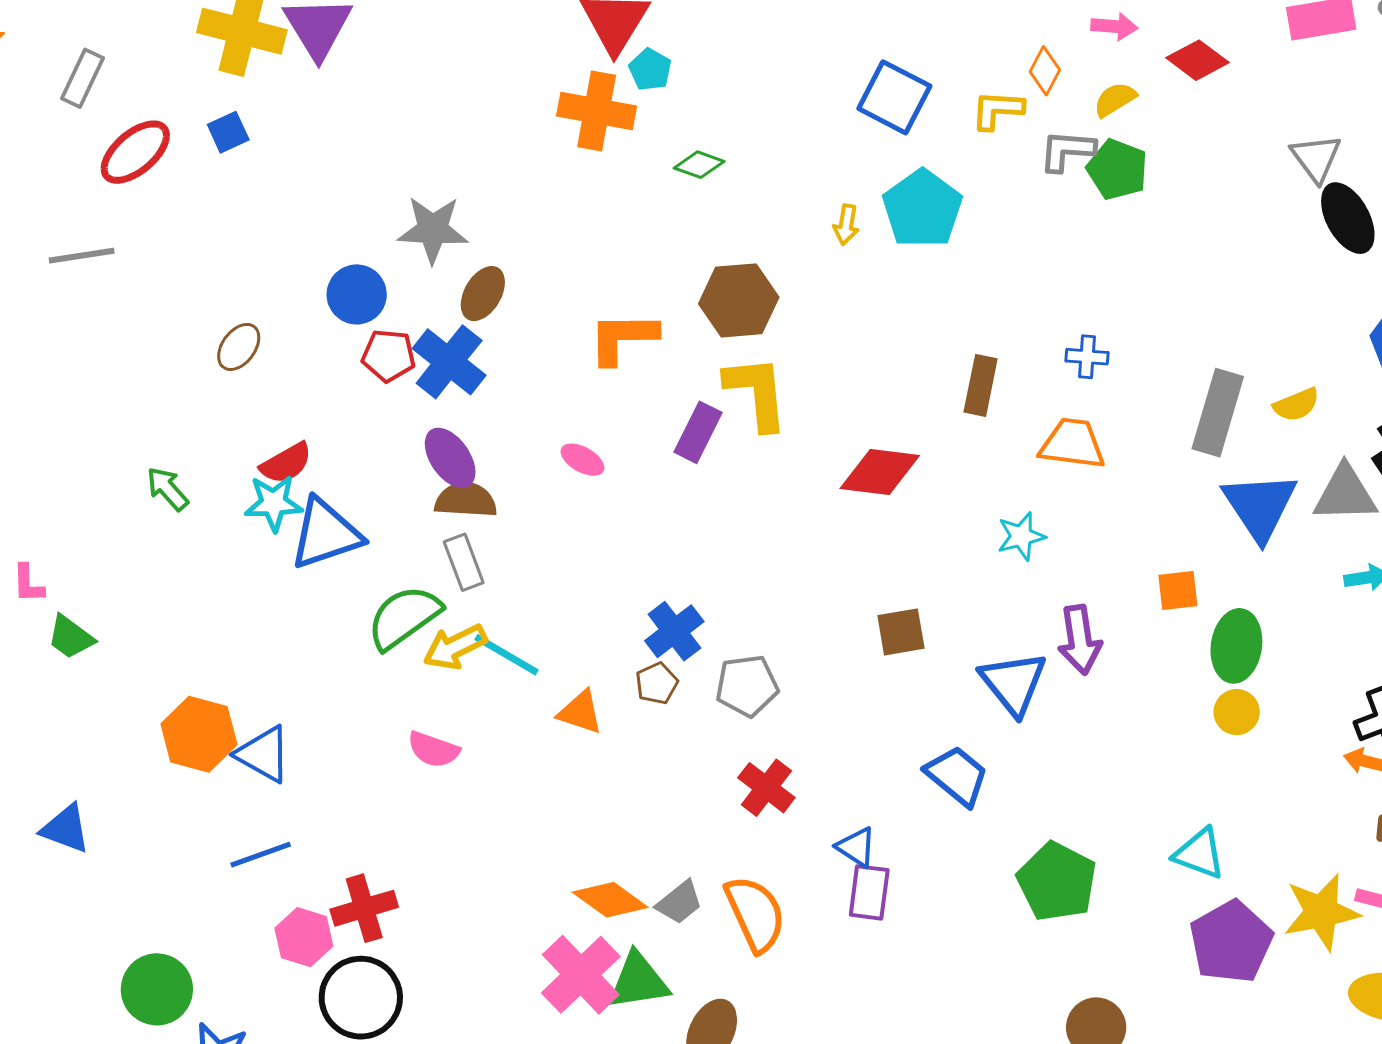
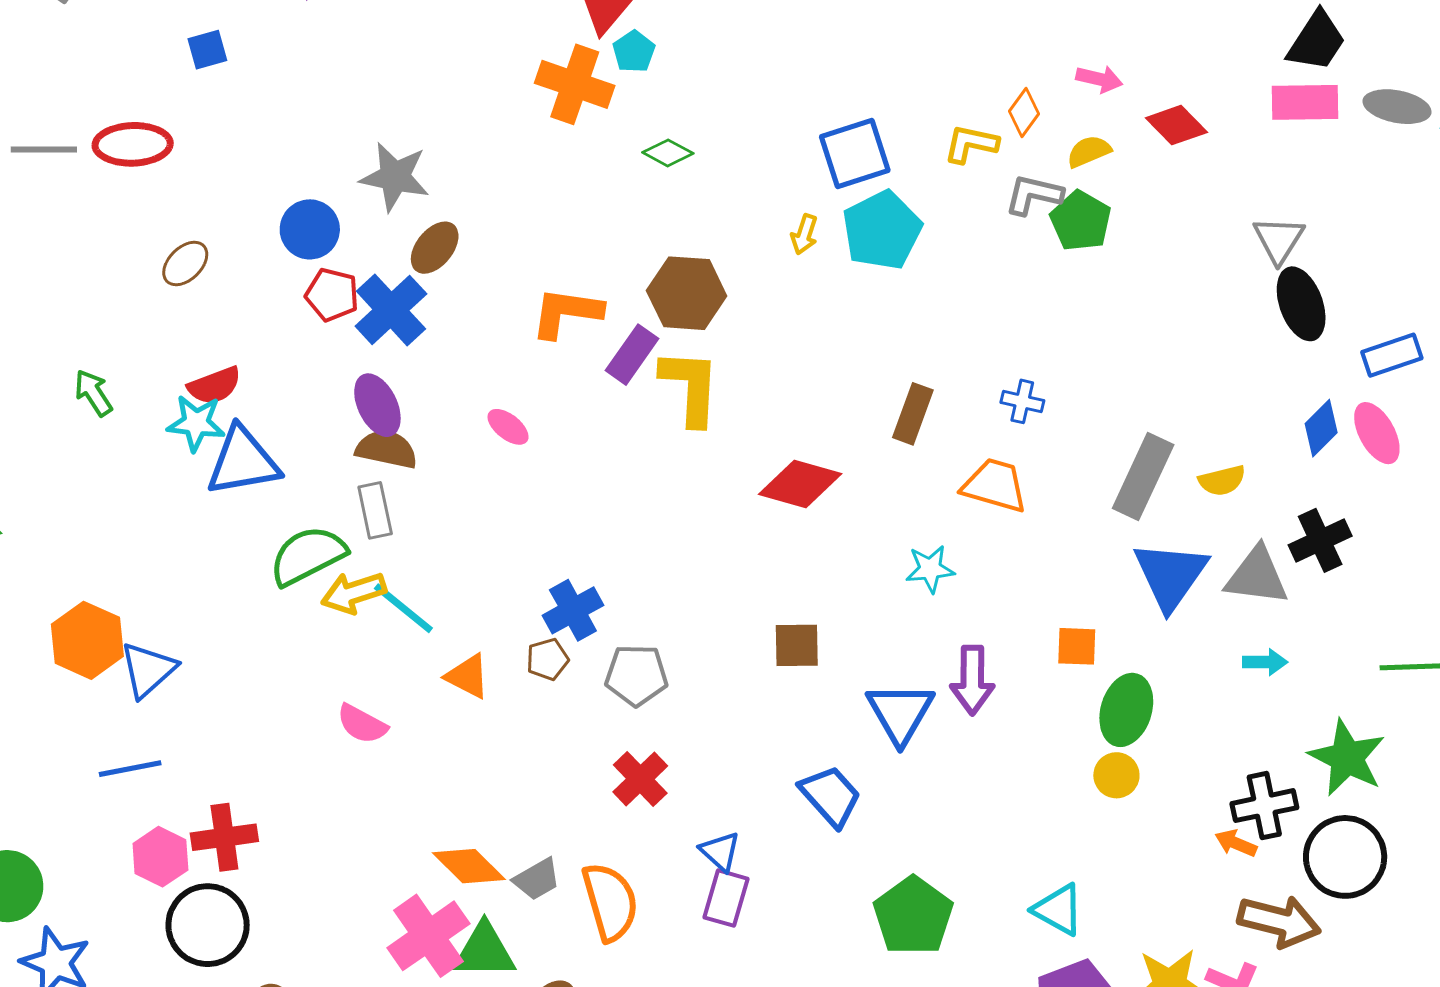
blue square: (894, 97) -> (855, 154), moved, turned 36
red ellipse: (135, 152) -> (133, 144), moved, turned 30
purple rectangle: (698, 432) -> (632, 355), moved
pink semicircle: (433, 750) -> (362, 724), moved
blue triangle: (263, 754) -> (148, 670), turned 40

